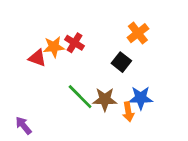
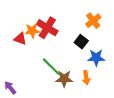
red cross: (74, 43) -> (47, 28), size x1.5
blue star: (141, 98) -> (96, 58), moved
brown star: (105, 99) -> (64, 79), moved

